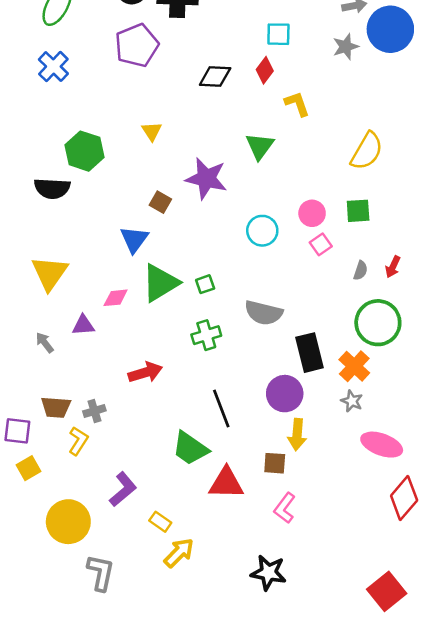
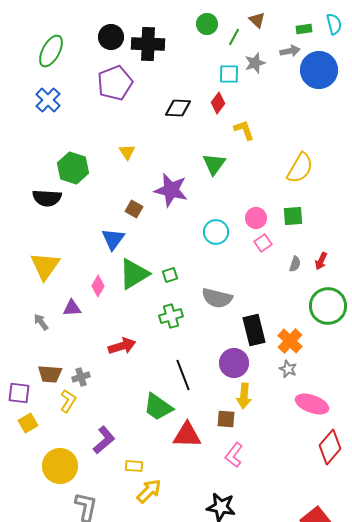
gray star: (346, 47) -> (255, 63), moved
pink diamond: (116, 298) -> (98, 286), turned -55
green circle: (378, 323) -> (328, 306), moved
yellow rectangle: (160, 522) -> (134, 466), turned -30

